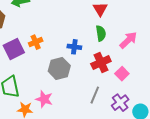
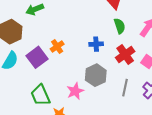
gray hexagon: (59, 68) -> (96, 75), moved
pink star: (44, 99) -> (75, 91), moved, turned -30

